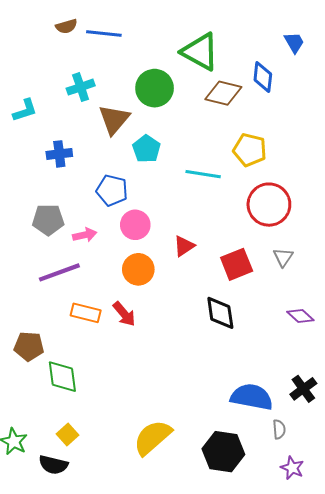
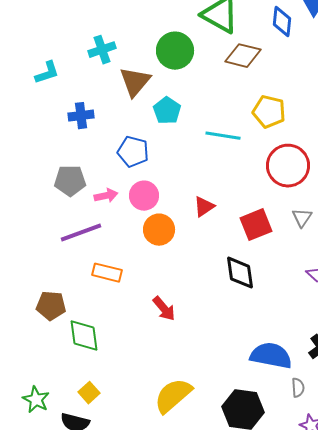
blue diamond: (263, 77) -> (282, 22), moved
pink circle: (135, 225) -> (144, 196), moved
red arrow: (124, 314) -> (164, 309), moved

